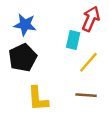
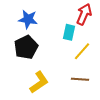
yellow L-shape: (38, 99) -> (39, 82), turned -120

